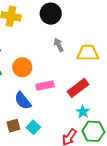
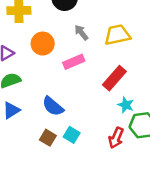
orange circle: (22, 67) -> (43, 44), moved
pink rectangle: (45, 85) -> (74, 62), moved
brown square: (13, 126) -> (48, 138), turned -32

